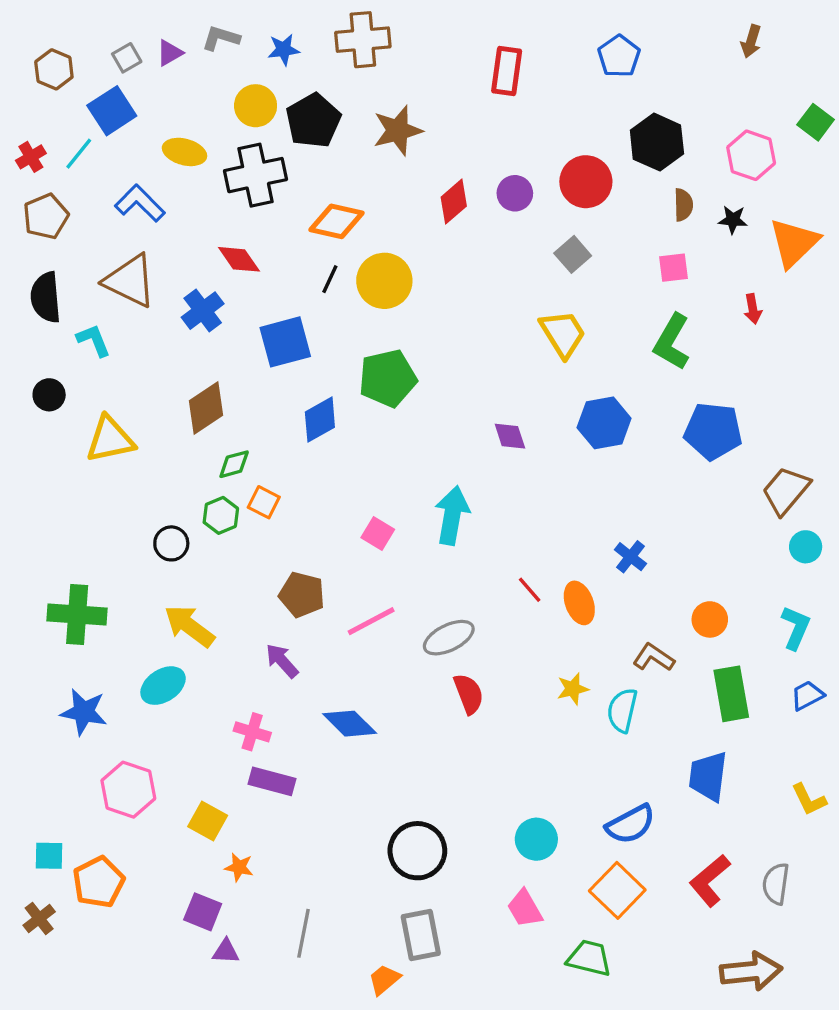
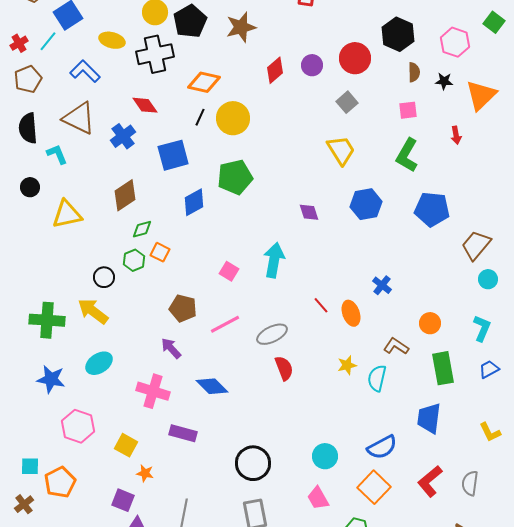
yellow arrow: (189, 626) -> (93, 311), moved
pink cross: (252, 732) -> (153, 391), size x1.5
purple rectangle: (272, 781) -> (183, 433), moved

